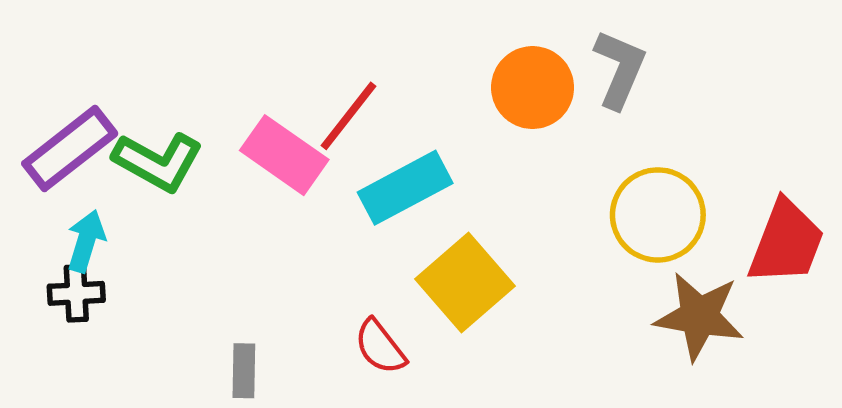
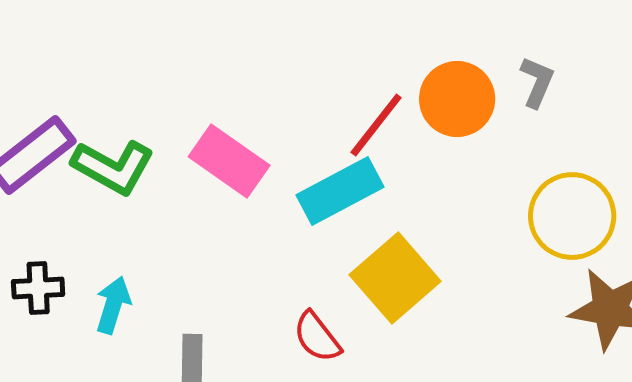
gray L-shape: (620, 69) -> (537, 82), size x0.7
red line: (349, 116) -> (376, 125), moved
cyan arrow: (86, 241) -> (113, 305), moved

